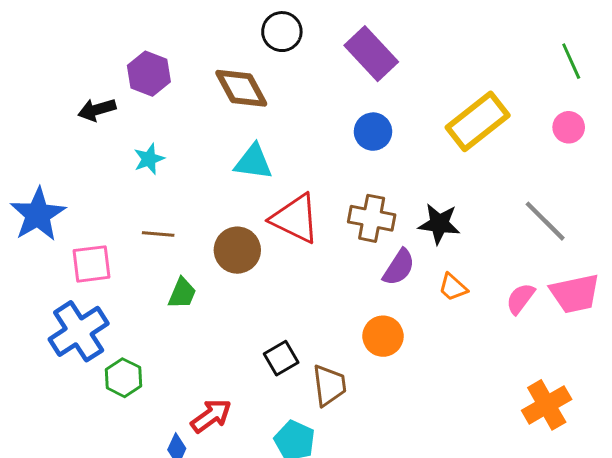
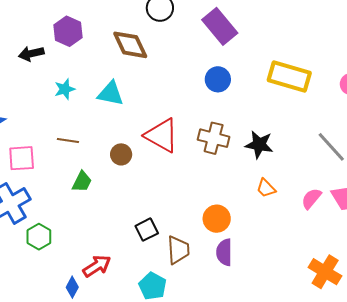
yellow rectangle: (478, 121) -> (289, 77), turned 51
cyan triangle: (253, 162) -> (111, 94), moved
brown circle: (237, 250) -> (121, 154), size x0.7
purple semicircle: (399, 267) -> (224, 252), moved, turned 144
orange cross: (547, 405) -> (325, 272), turned -32

